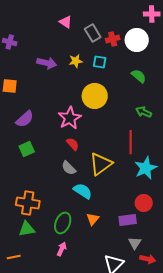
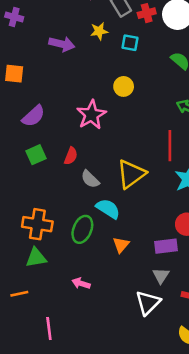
yellow star: (76, 61) -> (99, 31), moved
yellow circle: (95, 96) -> (124, 86), size x0.6
red semicircle: (73, 144) -> (71, 156), moved, turned 64
green ellipse: (63, 223) -> (82, 229), moved
gray triangle: (135, 243) -> (161, 276), moved
pink arrow: (62, 249) -> (81, 283), turned -96

